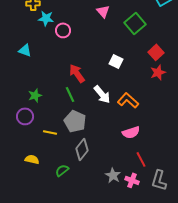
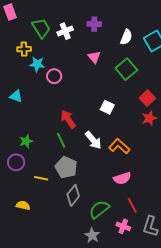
green semicircle: (62, 170) -> (99, 209), moved, size x1.5
gray star: (113, 175) -> (92, 235), moved

